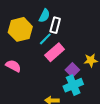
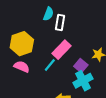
yellow hexagon: (20, 29) -> (22, 44), moved
cyan line: (45, 39) -> (50, 65), moved

